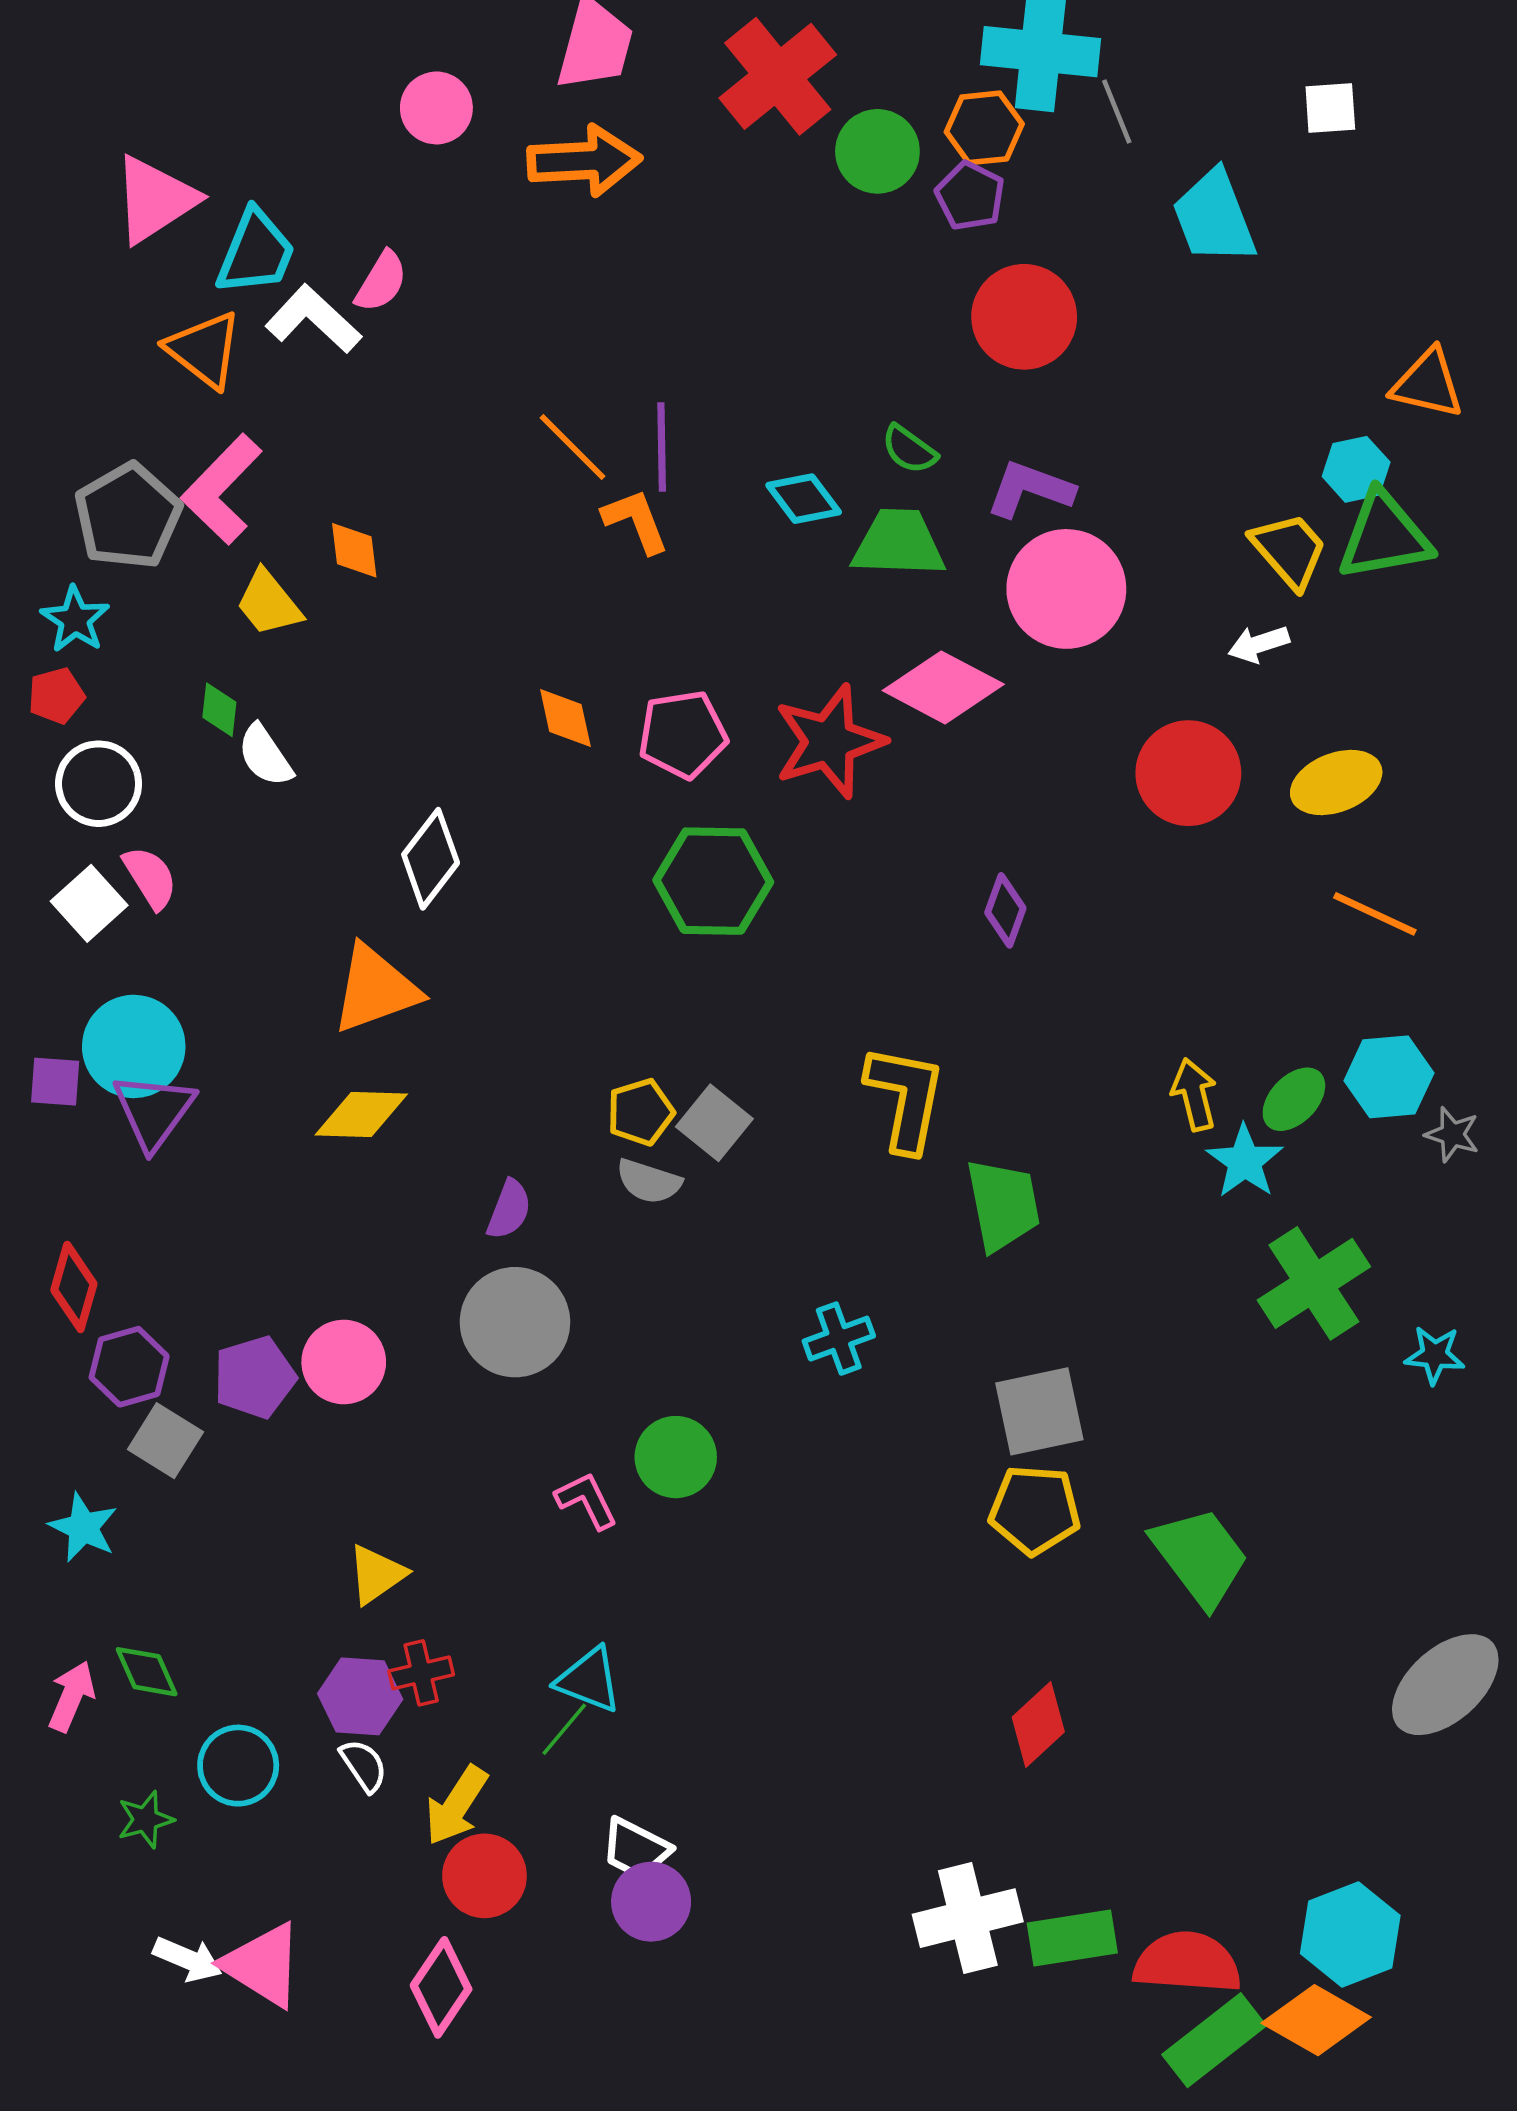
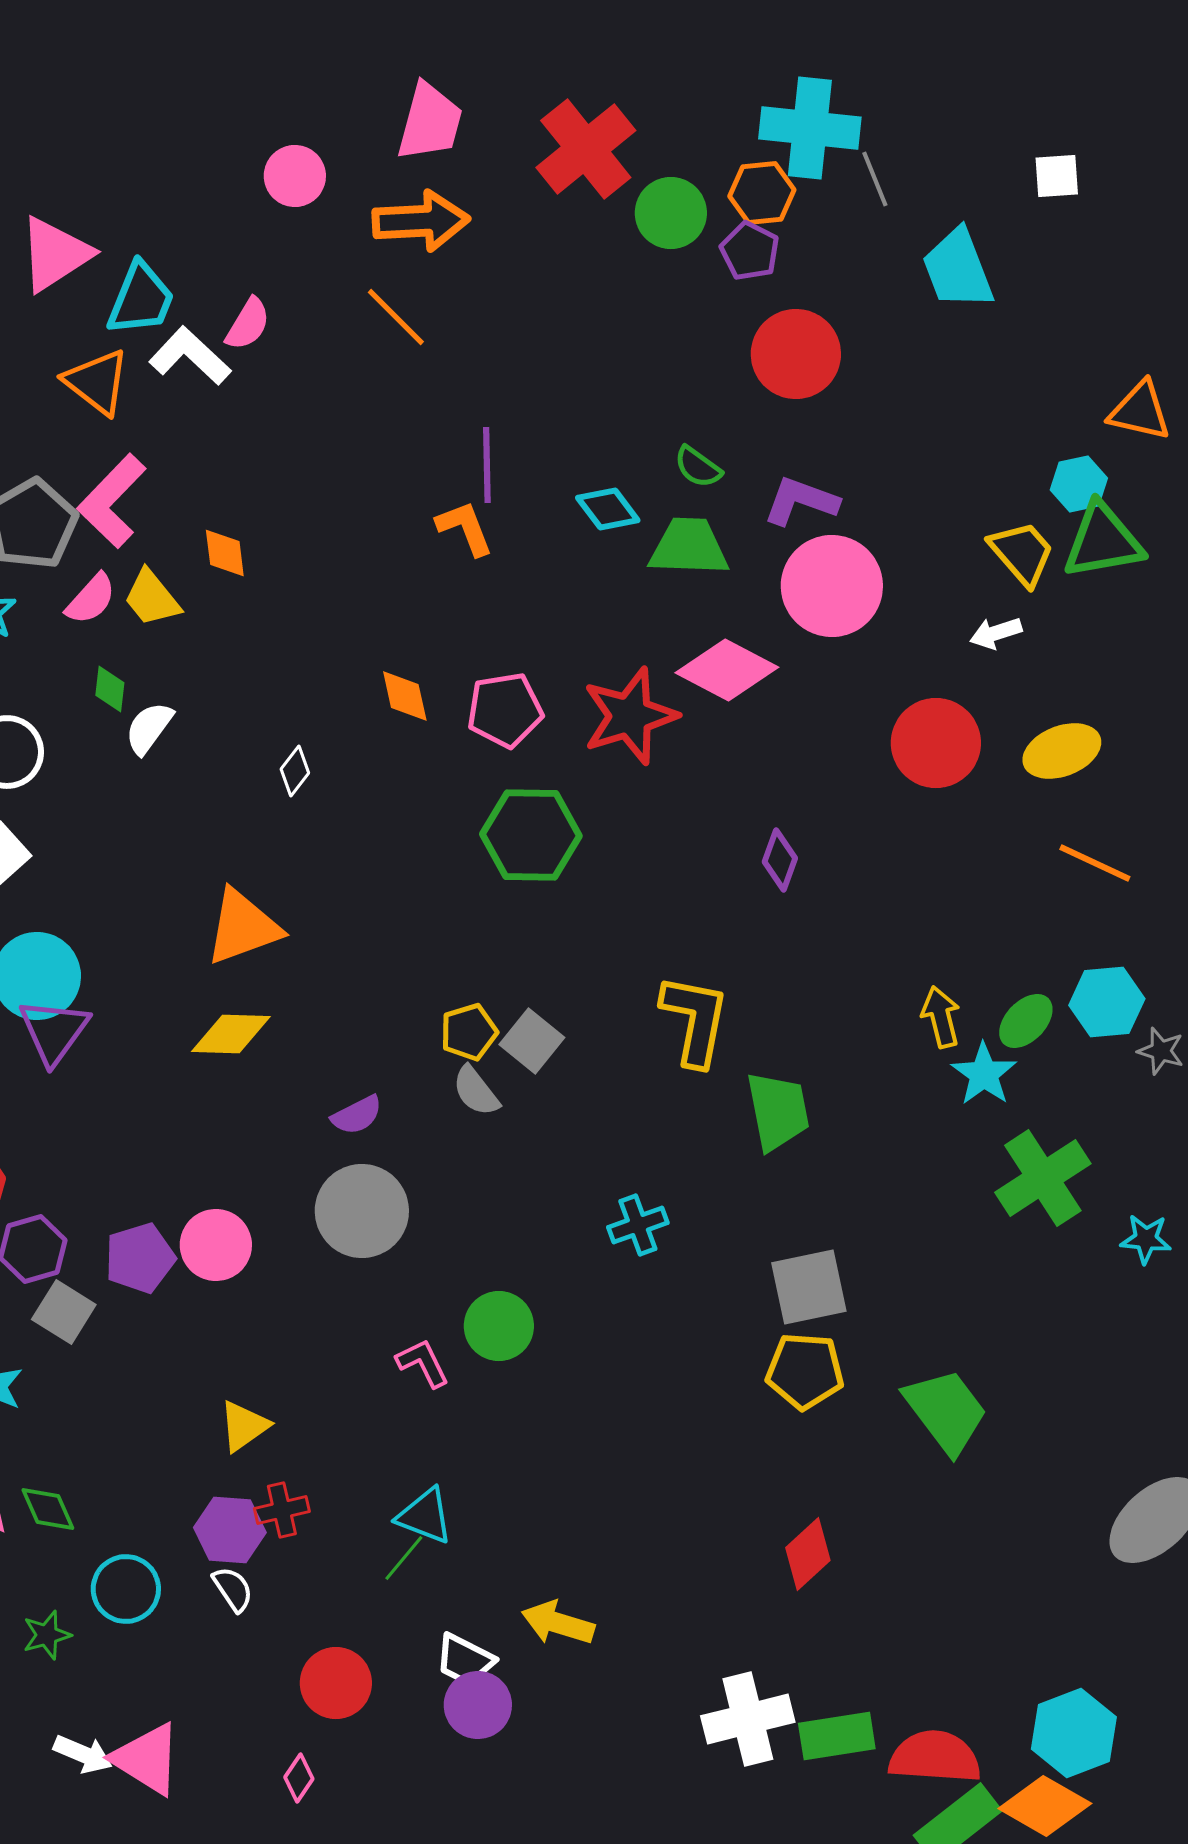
orange line: (572, 447) -> (396, 317), moved
white semicircle: (265, 756) -> (149, 728), turned 70
white diamond: (431, 859) -> (295, 771), moved, size x0.6
pink semicircle: (150, 878) -> (91, 599), moved, turned 74
gray semicircle: (649, 1181) -> (476, 1091), turned 34
purple semicircle: (509, 1210) -> (357, 1115), turned 42
yellow arrow: (456, 1805) -> (558, 1623), moved, turned 74
pink diamond: (441, 1987) -> (299, 1778), size x0.6

